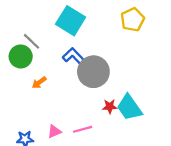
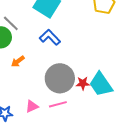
gray circle: (93, 72) -> (60, 78), moved

